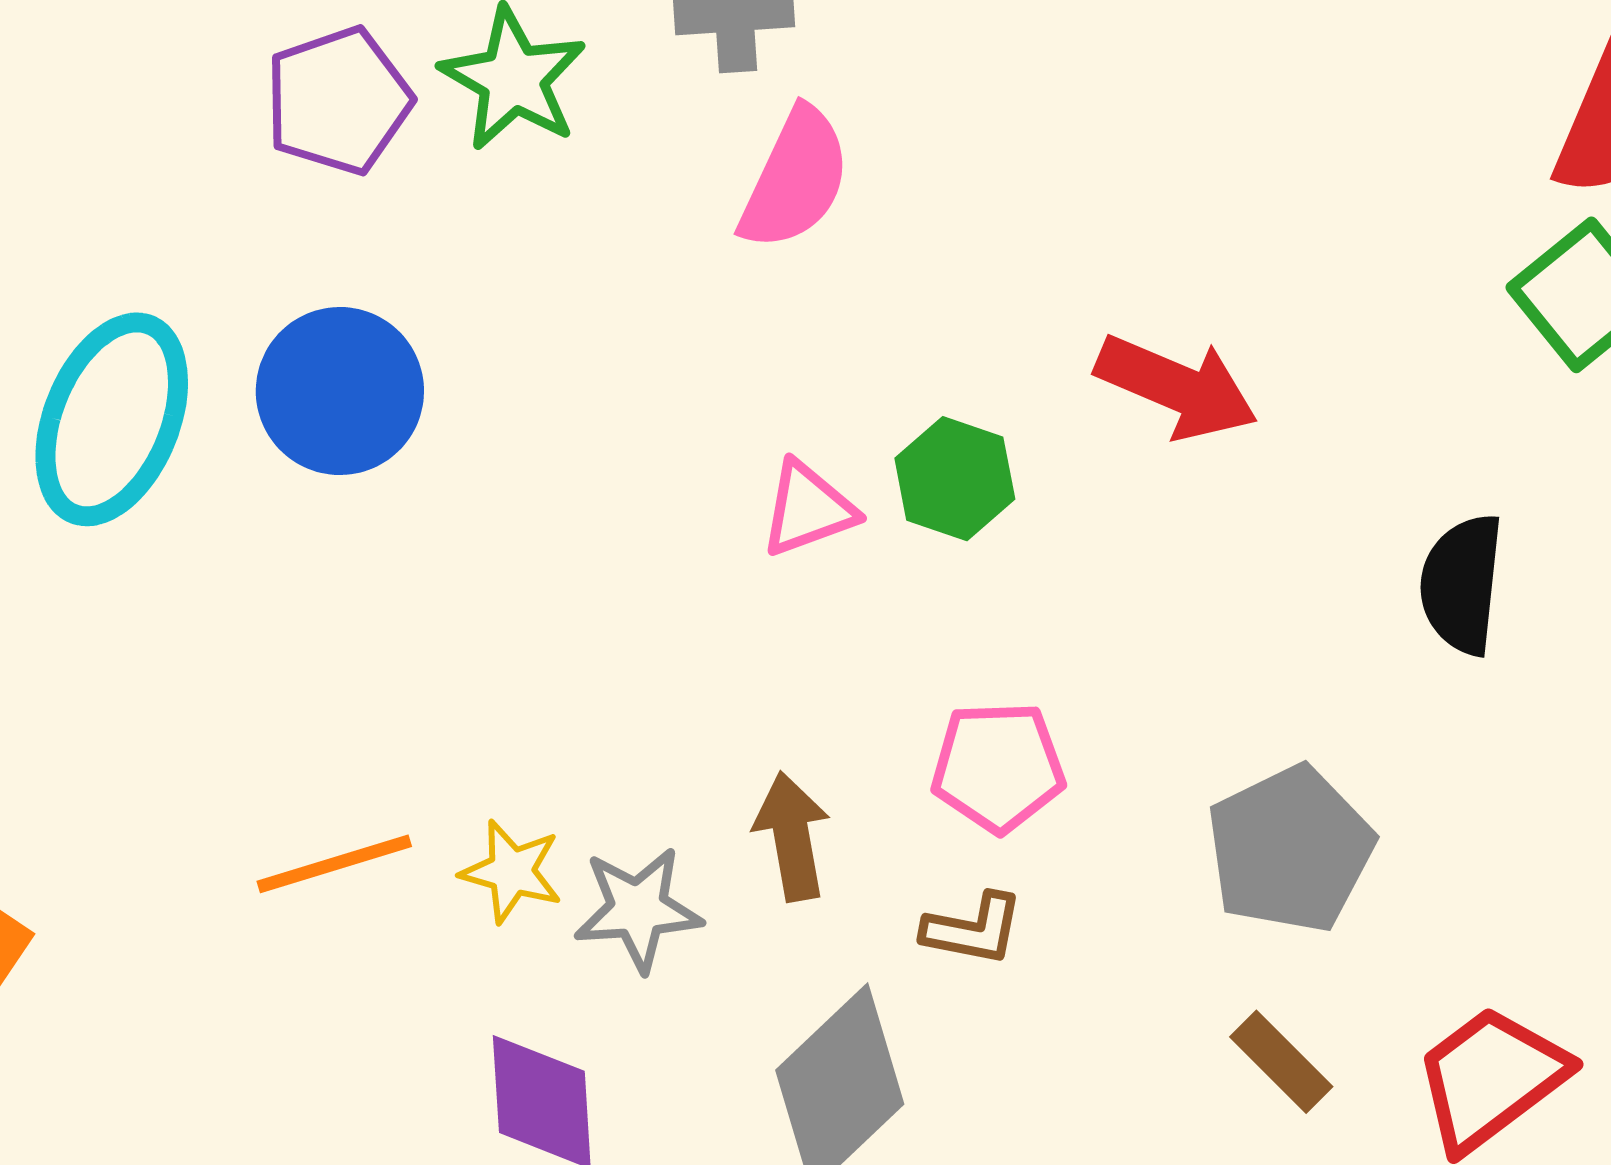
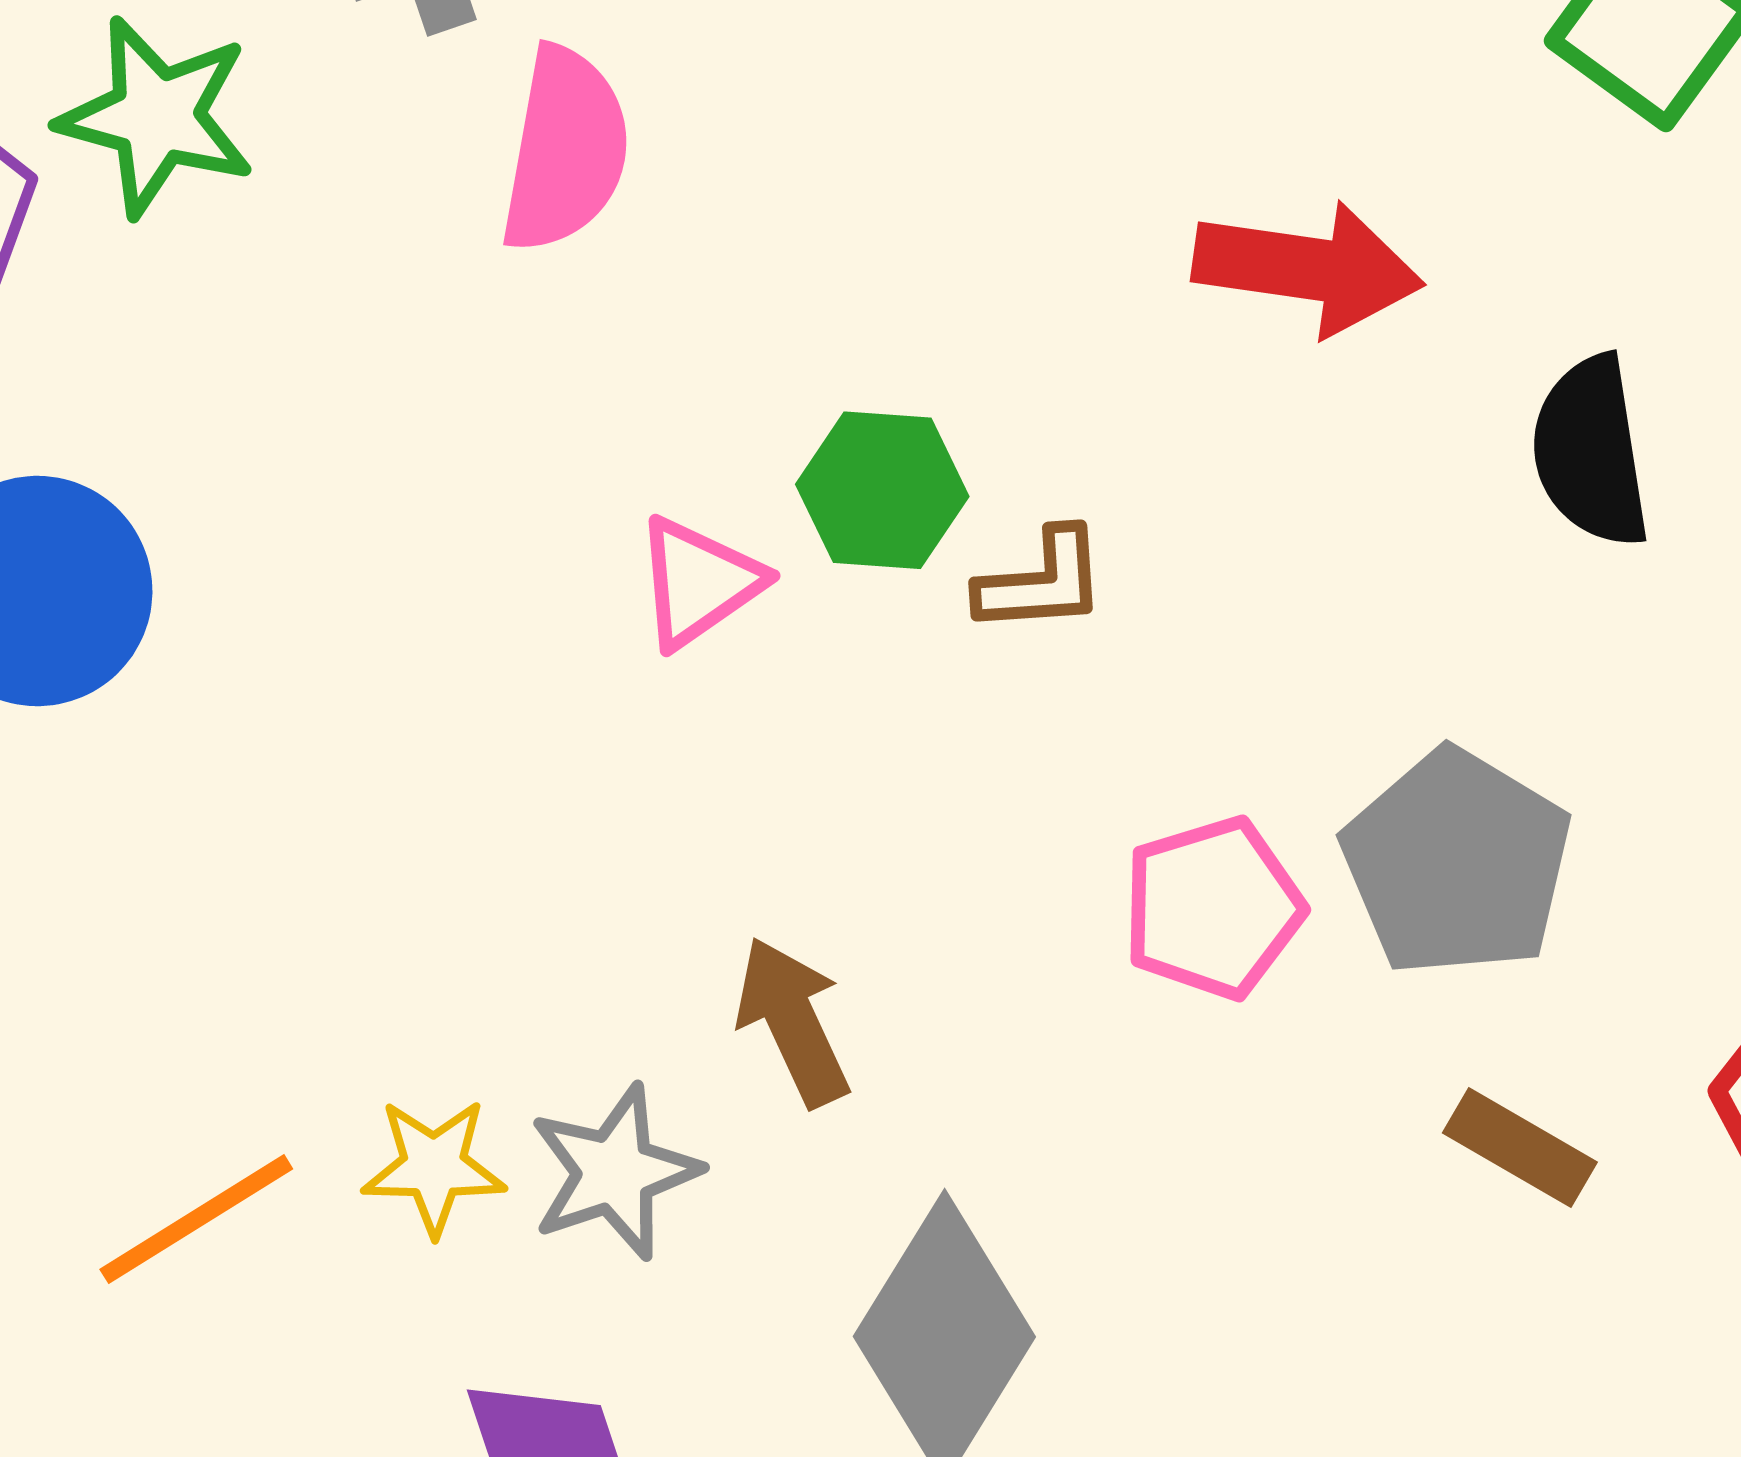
red arrow: (1177, 387) -> (1308, 268), moved
pink pentagon: (998, 767) -> (1213, 908), moved
brown L-shape: (973, 929) -> (1042, 582), moved

